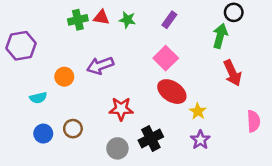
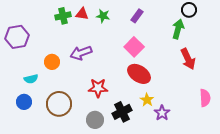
yellow star: (198, 111) -> (147, 100), moved
brown circle: (73, 129) -> (59, 104), size x1.6
blue circle: (43, 134) -> (24, 102), moved

